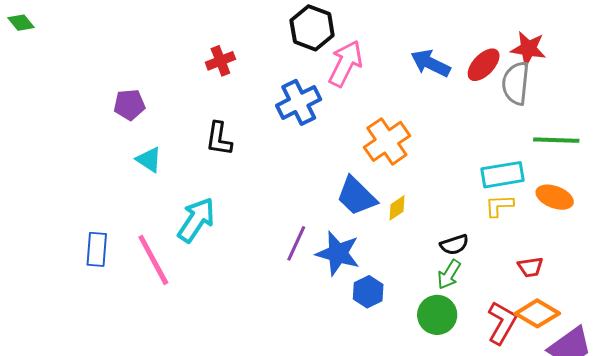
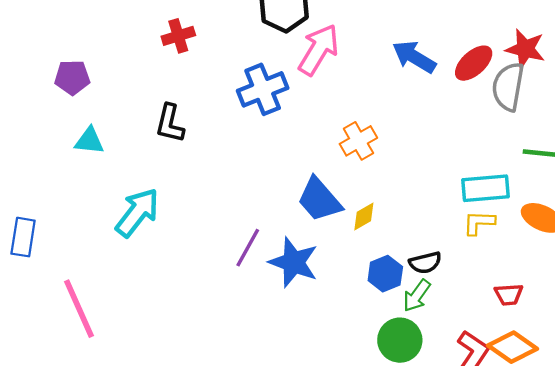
orange cross: (387, 141) -> (358, 141), size x0.7
cyan triangle: (149, 160) -> (89, 141), turned -32
pink line: (153, 260) -> (79, 309), moved
blue hexagon: (368, 292) -> (385, 274), moved

